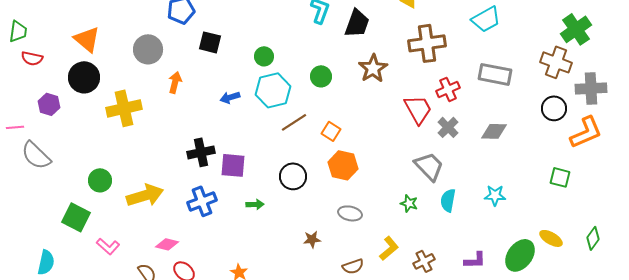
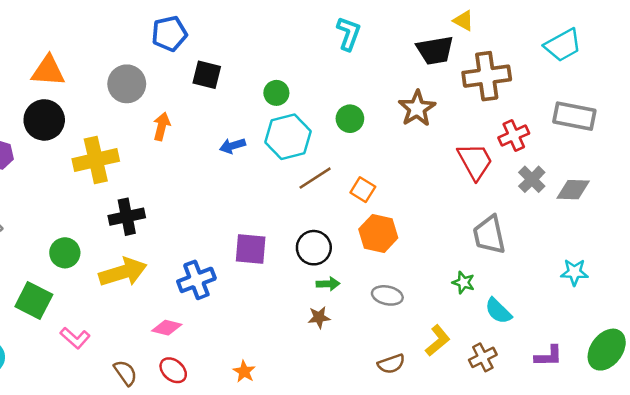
black trapezoid: (357, 23) -> (435, 50), moved, turned 60
orange triangle: (87, 39) -> (48, 71), turned -36
gray cross: (448, 127) -> (532, 179), moved
black cross: (201, 152) -> (127, 217), moved
purple square: (233, 165) -> (251, 249), moved
gray trapezoid: (429, 166) -> (489, 235), turned -148
cyan semicircle: (448, 200) -> (498, 311), moved, turned -55
green arrow: (255, 204) -> (328, 284), moved
brown star: (312, 239) -> (319, 317), moved
pink diamond: (167, 244) -> (167, 328), moved

